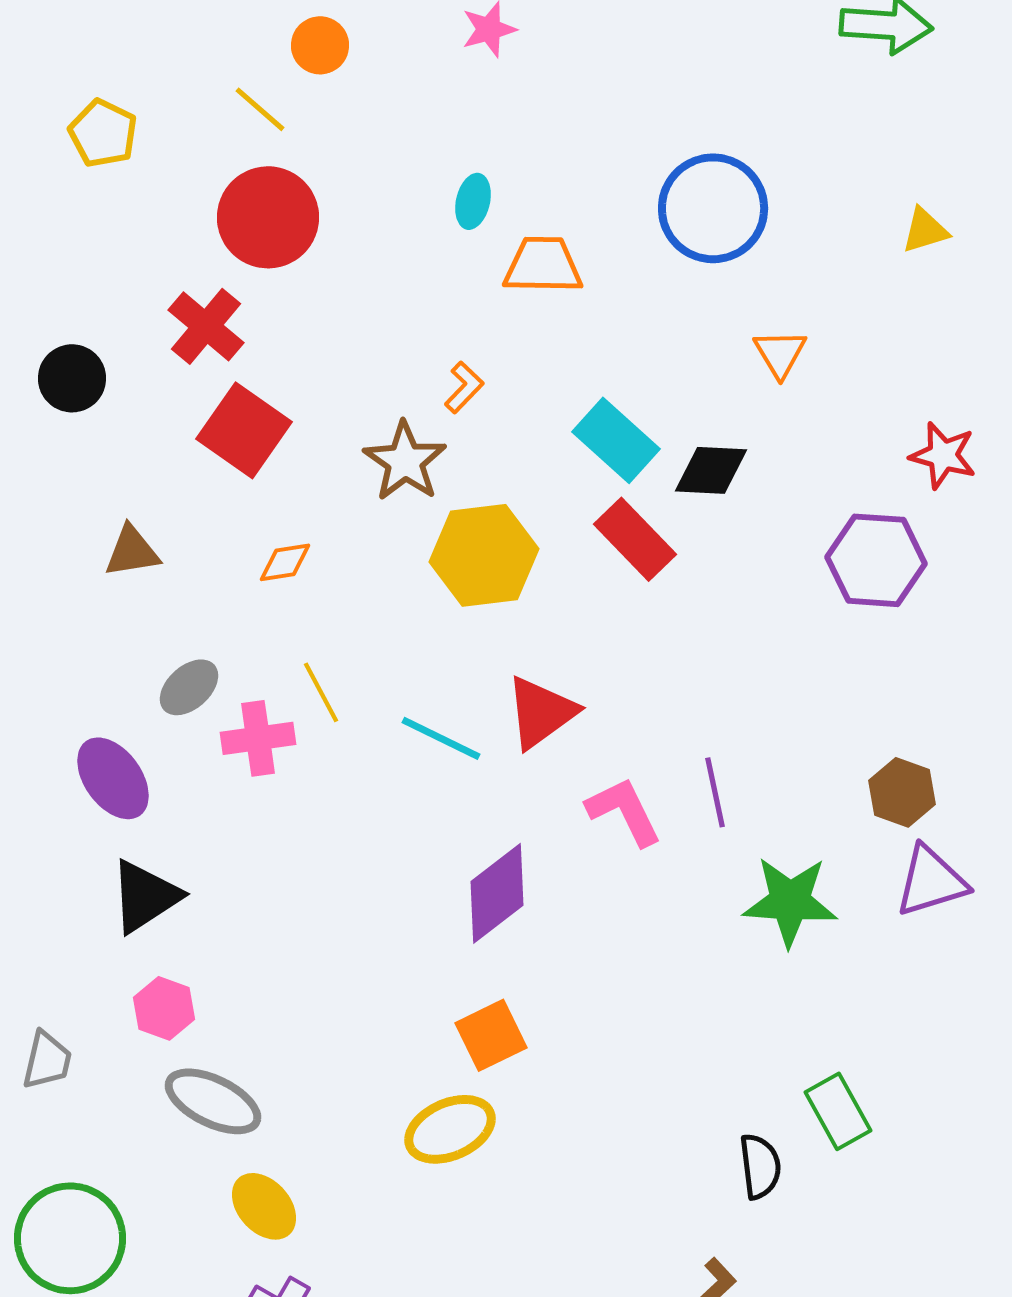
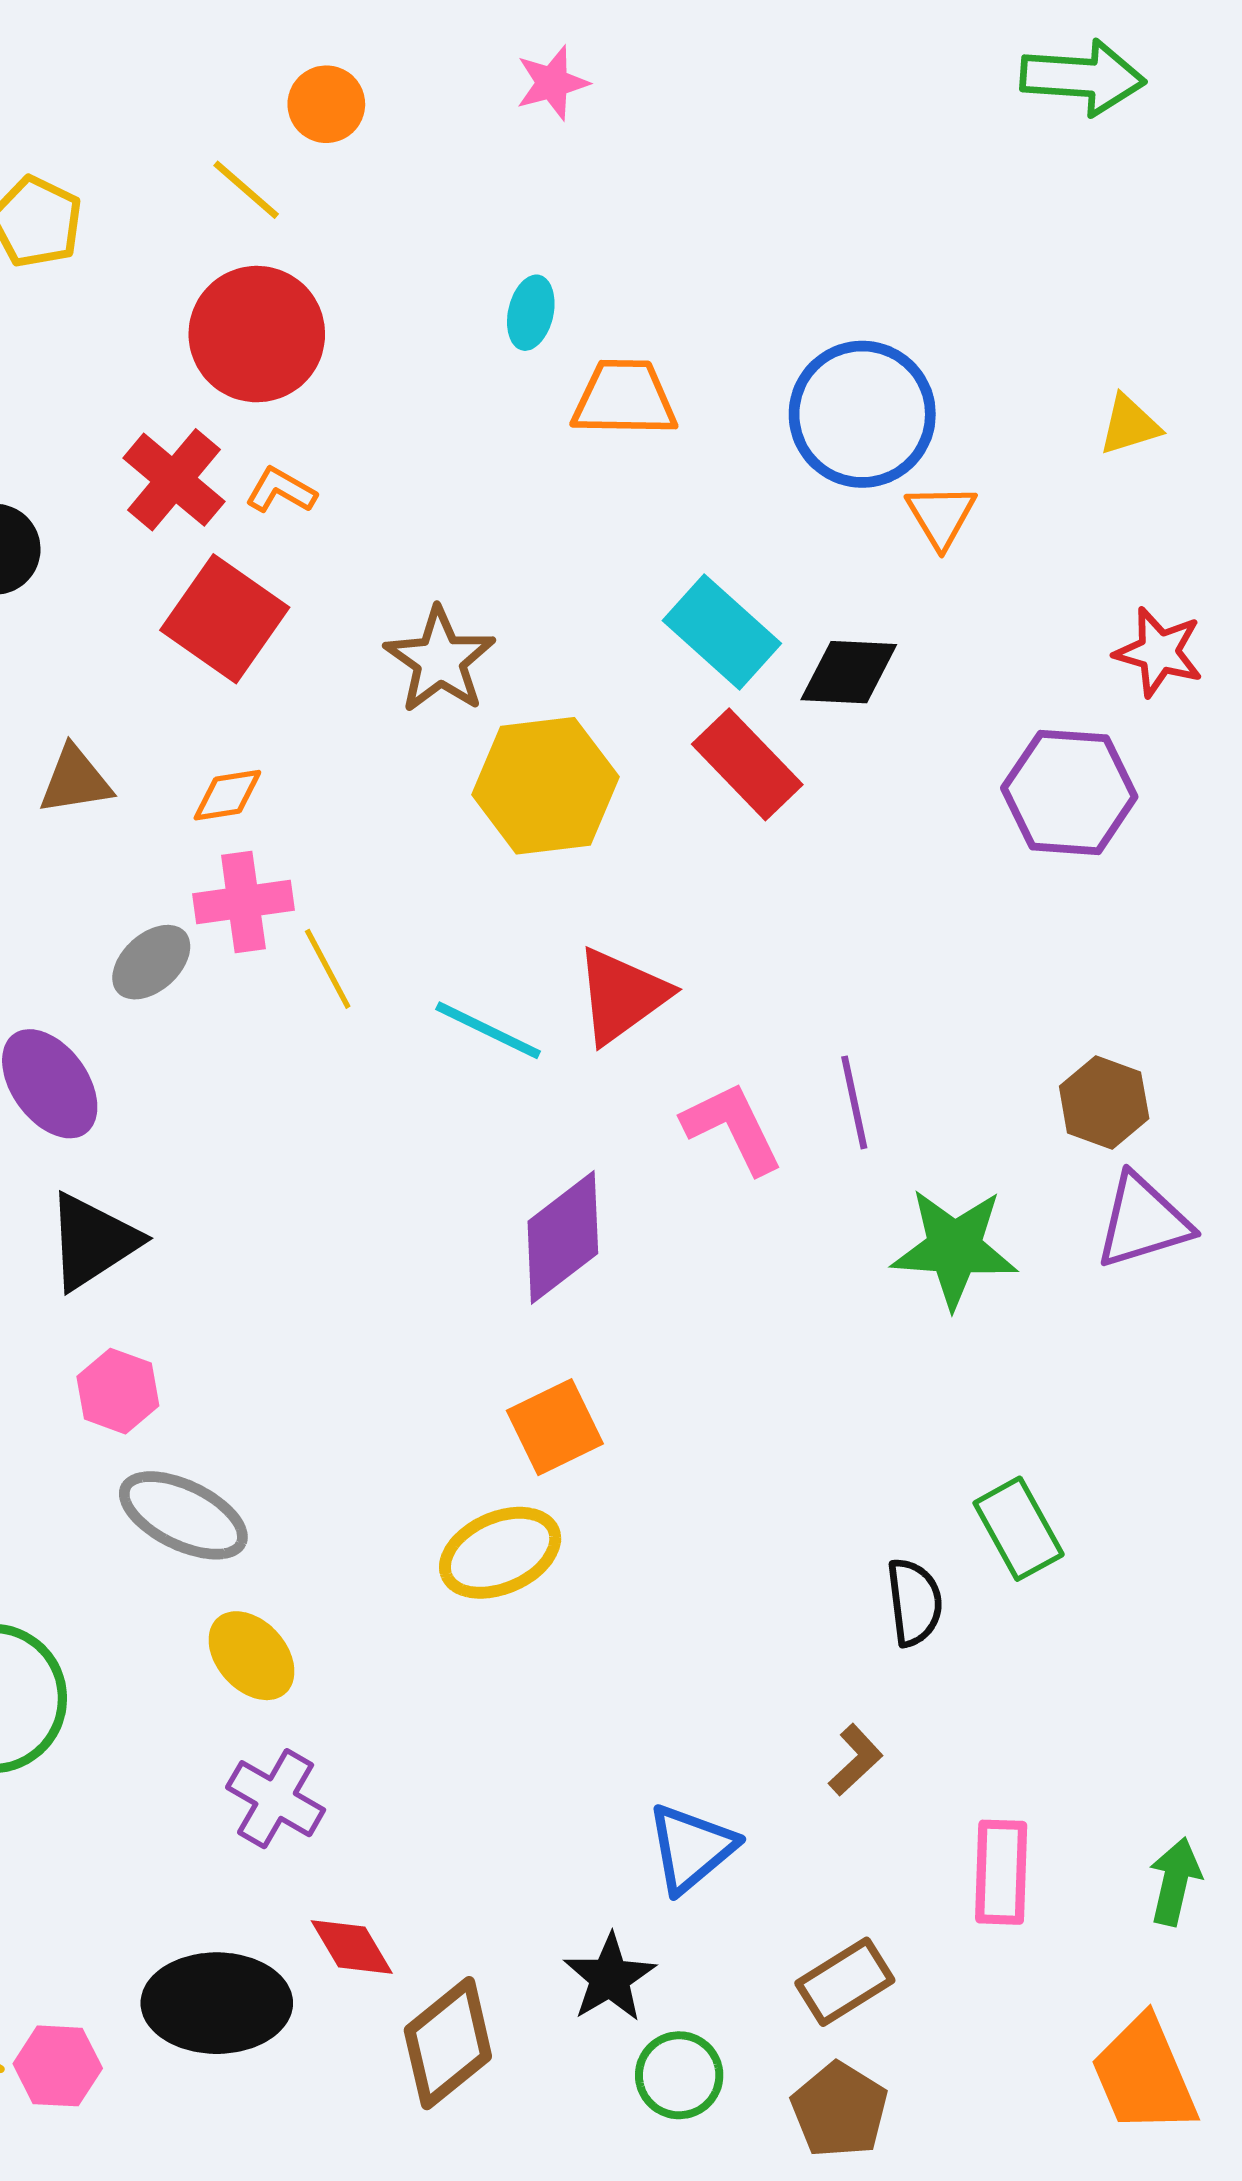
blue circle: (713, 208) -> (862, 414), moved
yellow triangle: (925, 230) -> (1129, 425), moved
orange L-shape: (464, 387) -> (281, 490), moved, turned -104
orange diamond: (285, 562) -> (227, 795), moved
pink cross: (258, 738) -> (243, 902), moved

